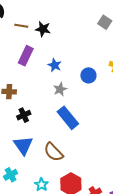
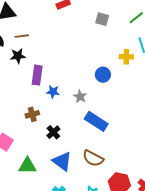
brown line: (21, 26) -> (22, 36), moved
black star: (43, 29) -> (18, 56), moved
blue star: (55, 65) -> (53, 92), moved

